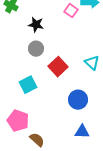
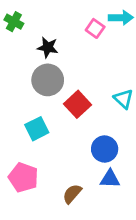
gray circle: (36, 49) -> (48, 80), size x1.5
blue triangle: (82, 132) -> (110, 179), moved
brown semicircle: (37, 140) -> (72, 194), moved, turned -91

